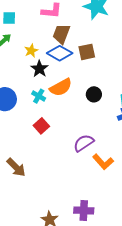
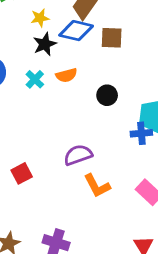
blue diamond: (60, 53) -> (76, 31), turned -30
orange semicircle: (61, 87) -> (66, 75), size x0.7
red square: (41, 126) -> (22, 173), moved

